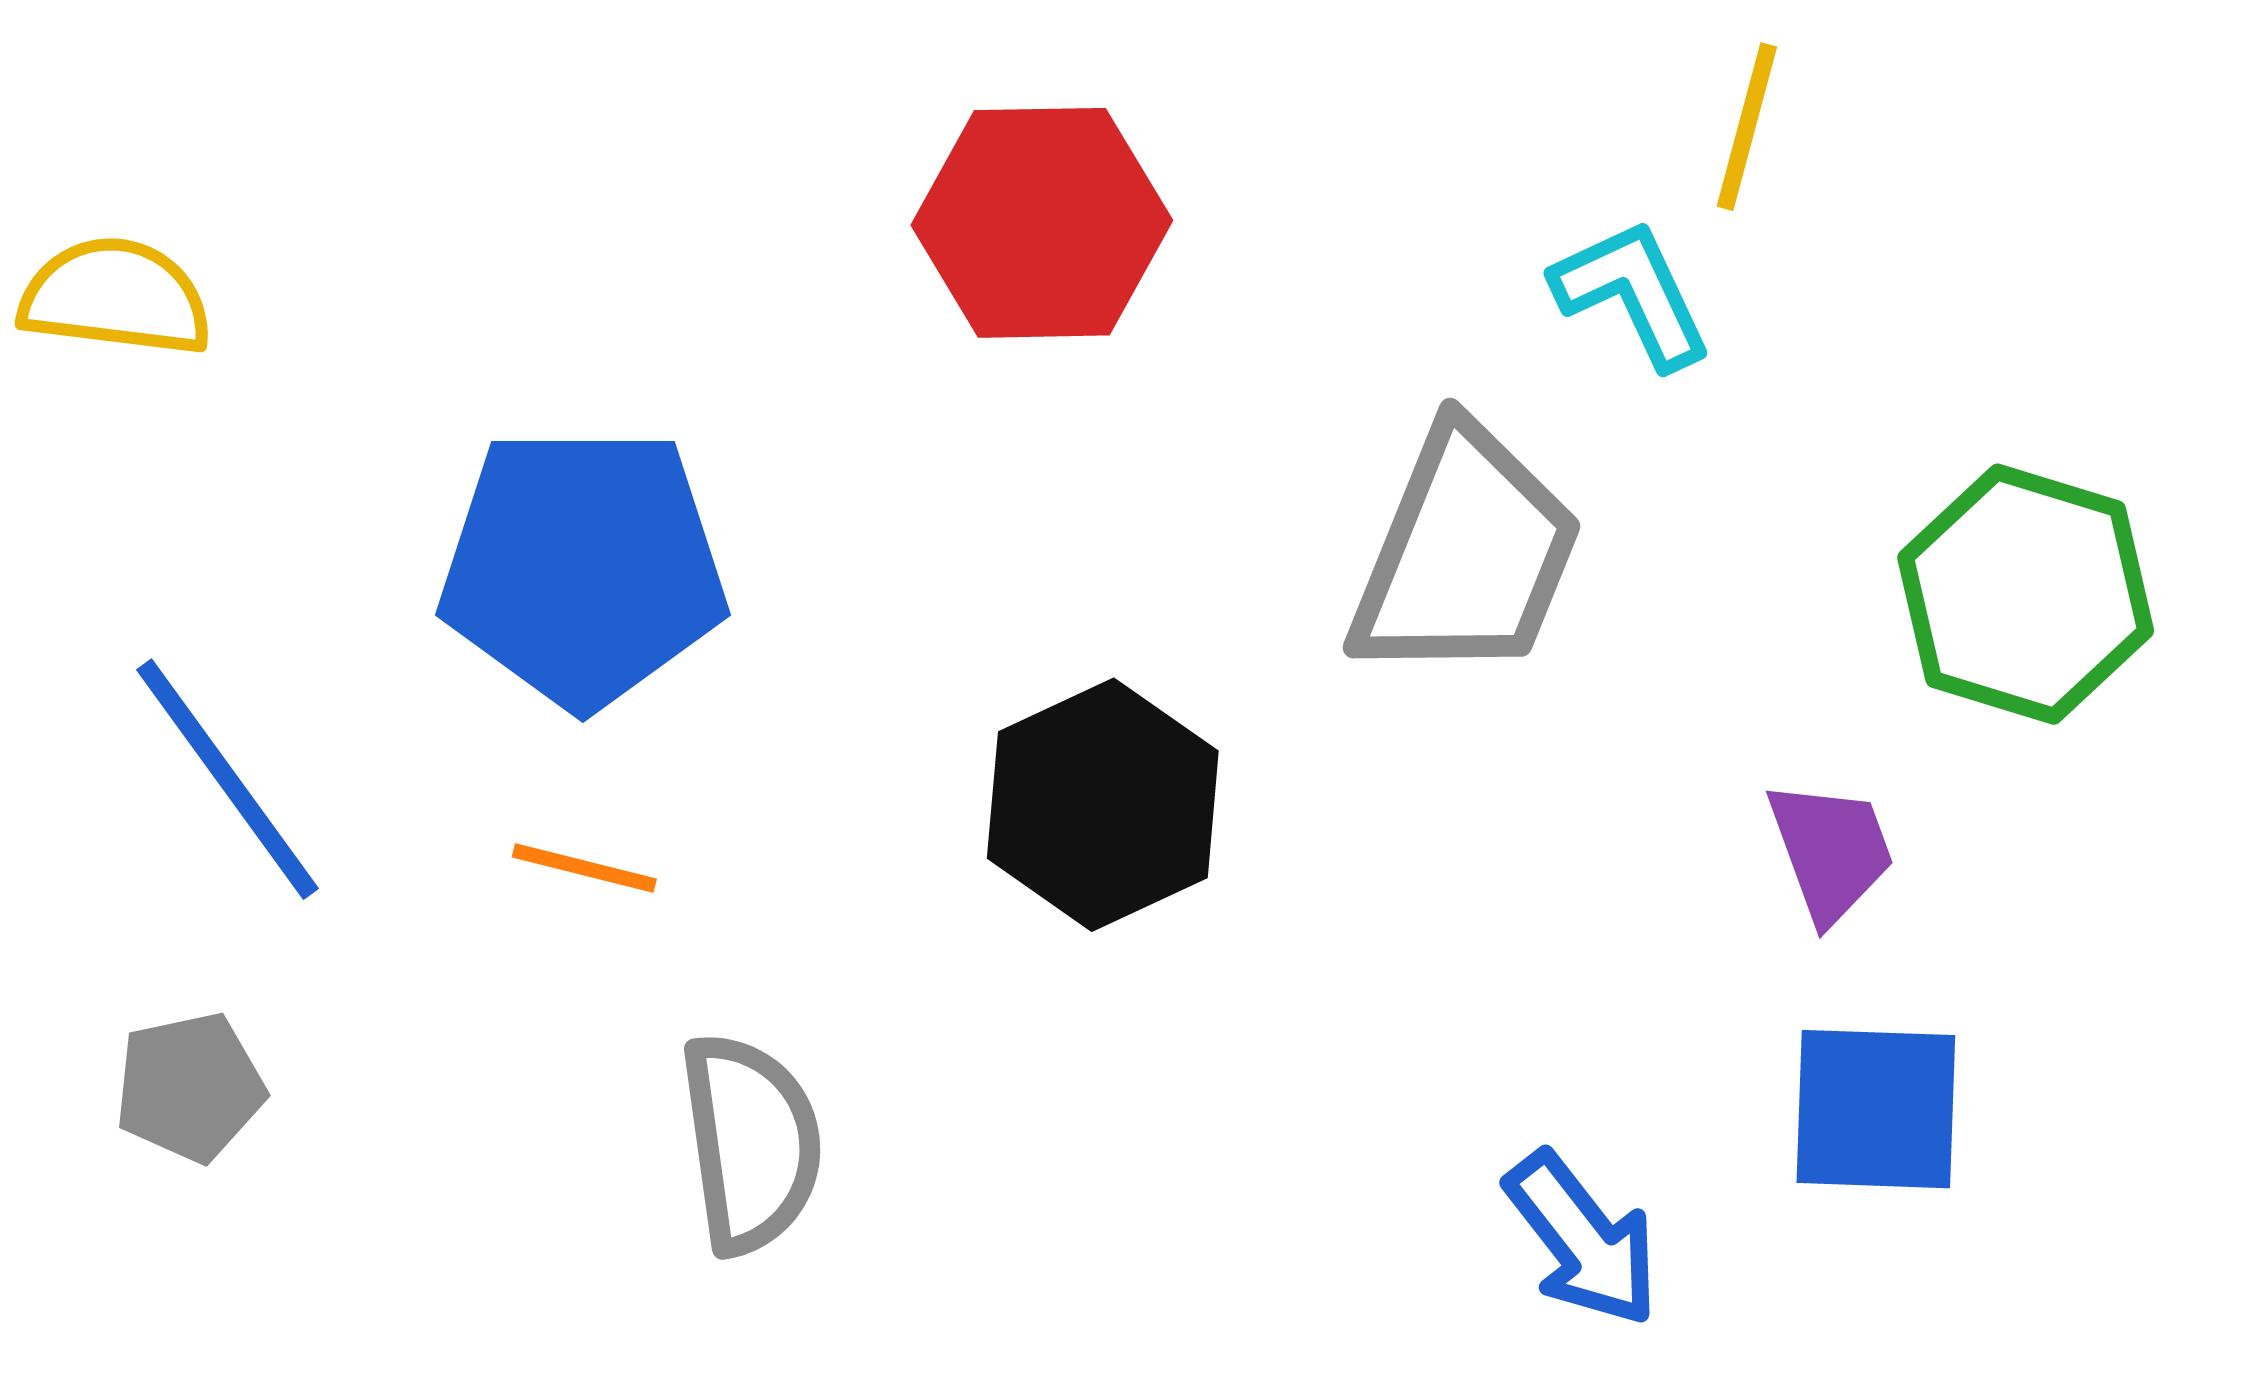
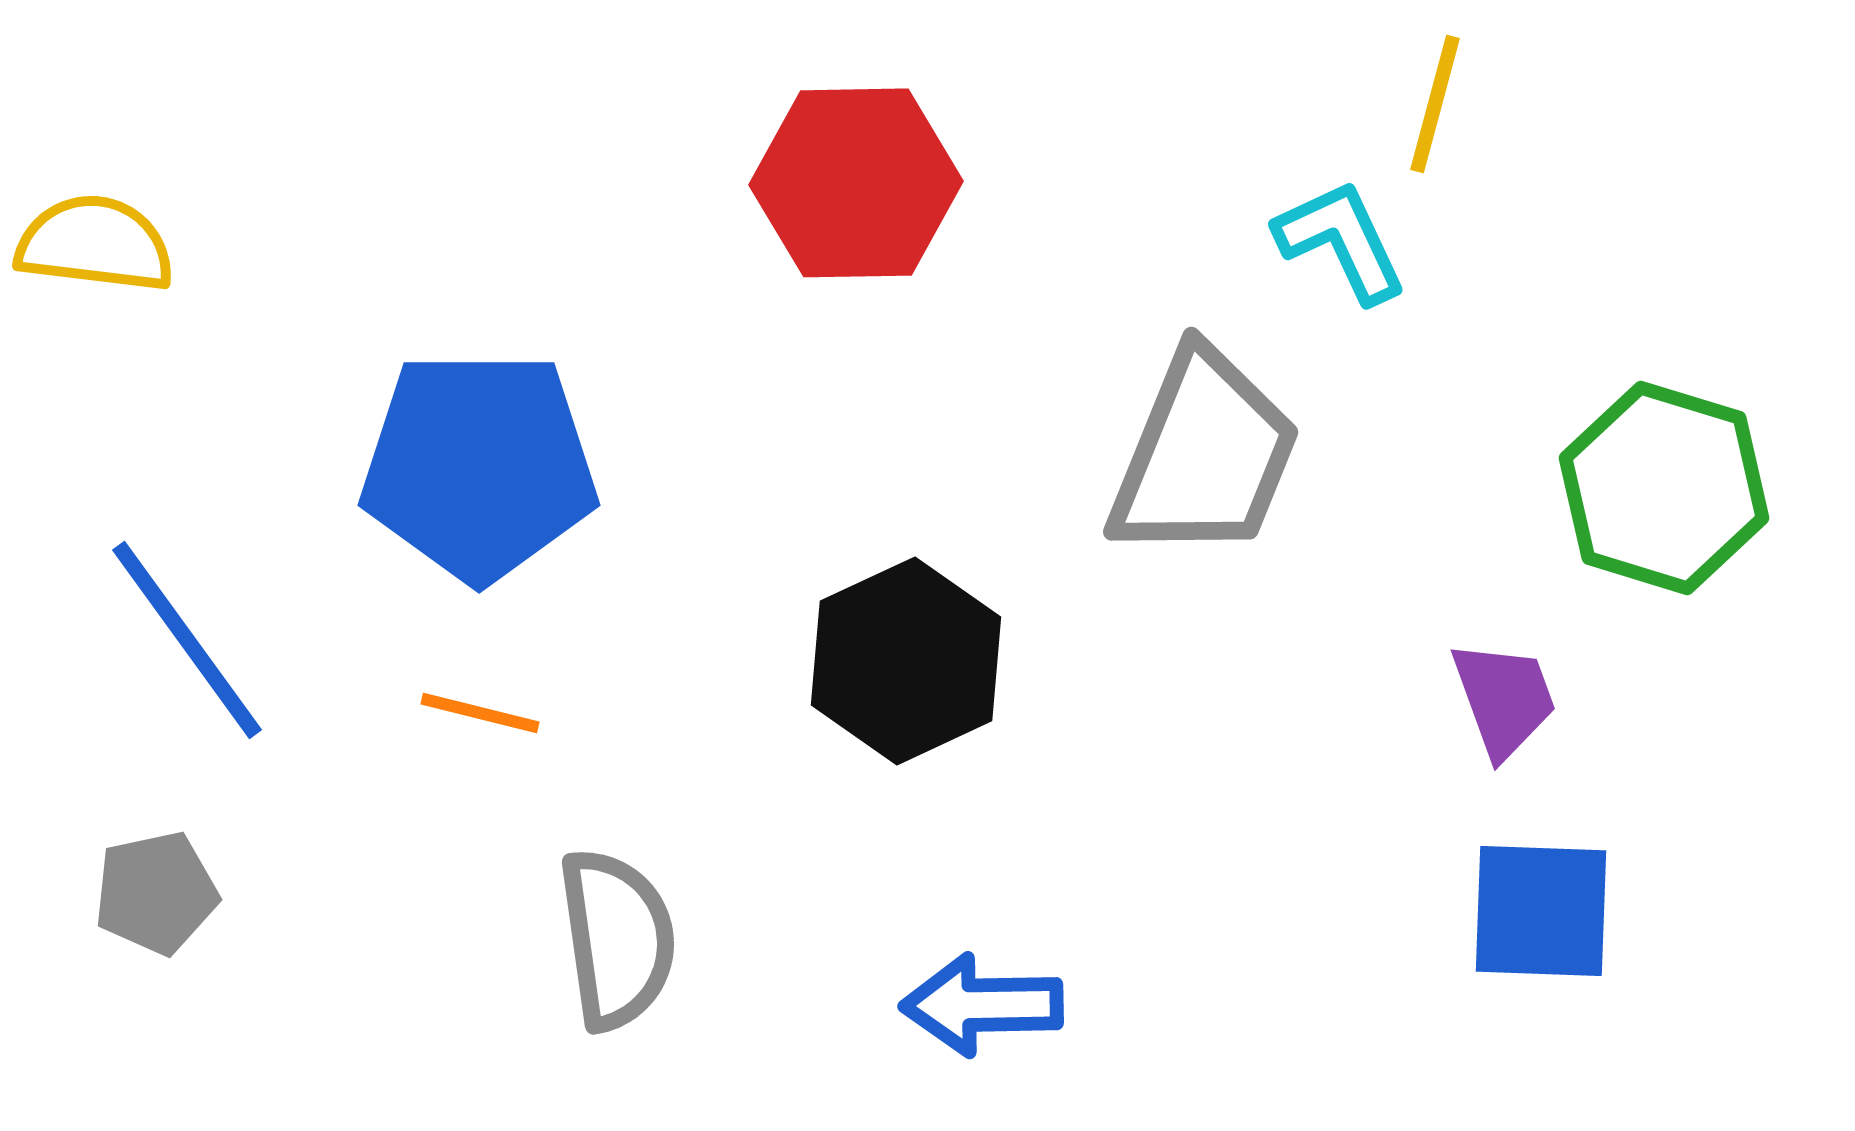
blue arrow: (1582, 1239) -> (982, 1005), moved, turned 127

